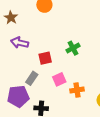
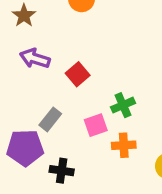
green cross: (73, 48) -> (123, 105), moved
red square: (45, 58) -> (78, 74), moved, turned -32

